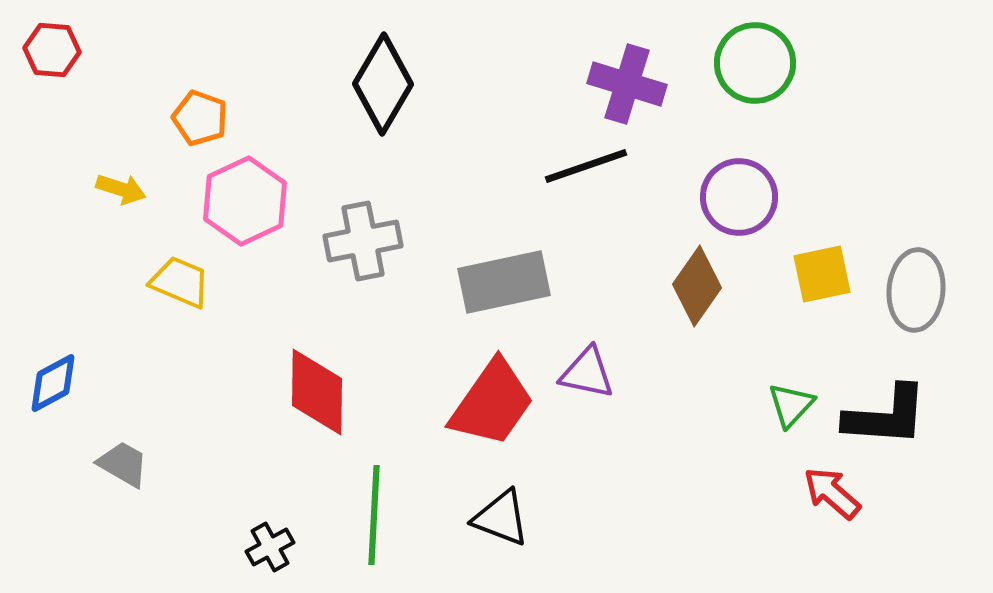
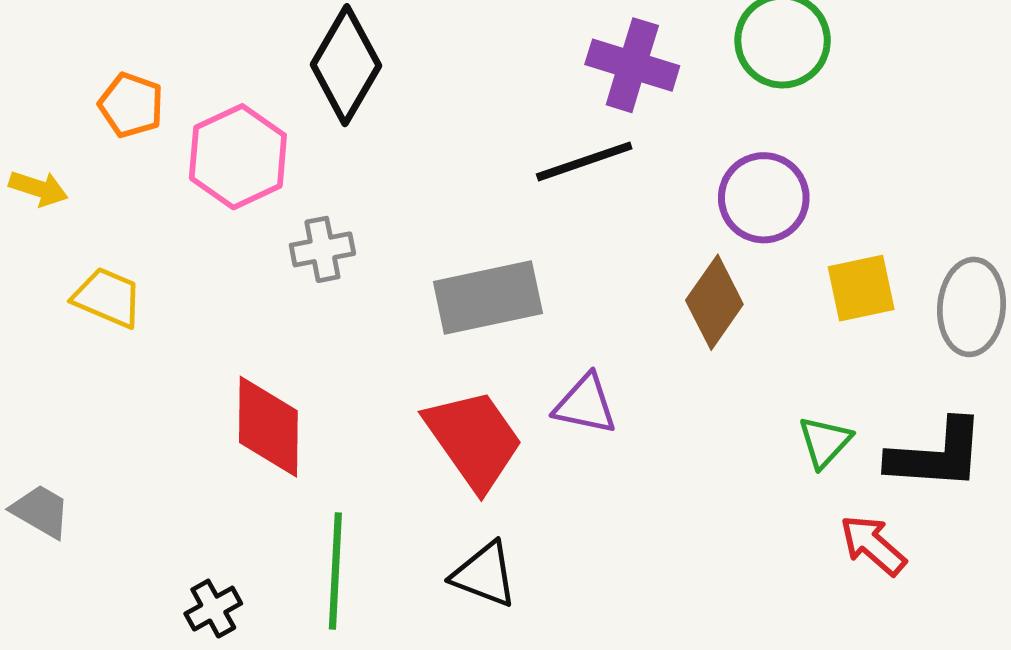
pink hexagon: (245, 201) -> (238, 157), moved
gray cross: (363, 241) -> (322, 249), size x0.7
red trapezoid: (492, 403) -> (474, 440), turned -70

